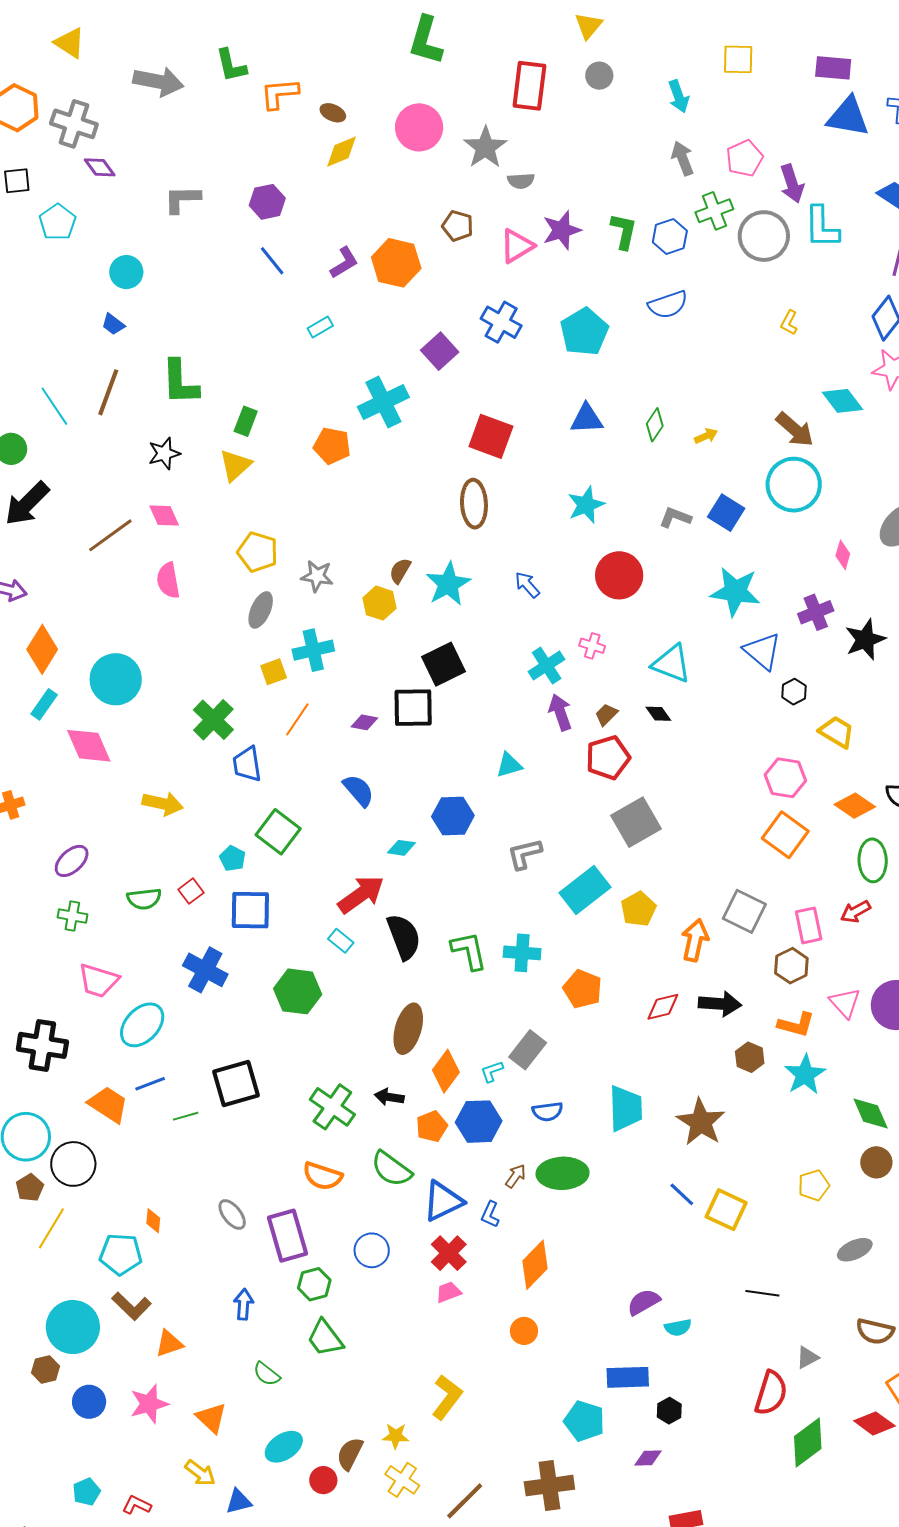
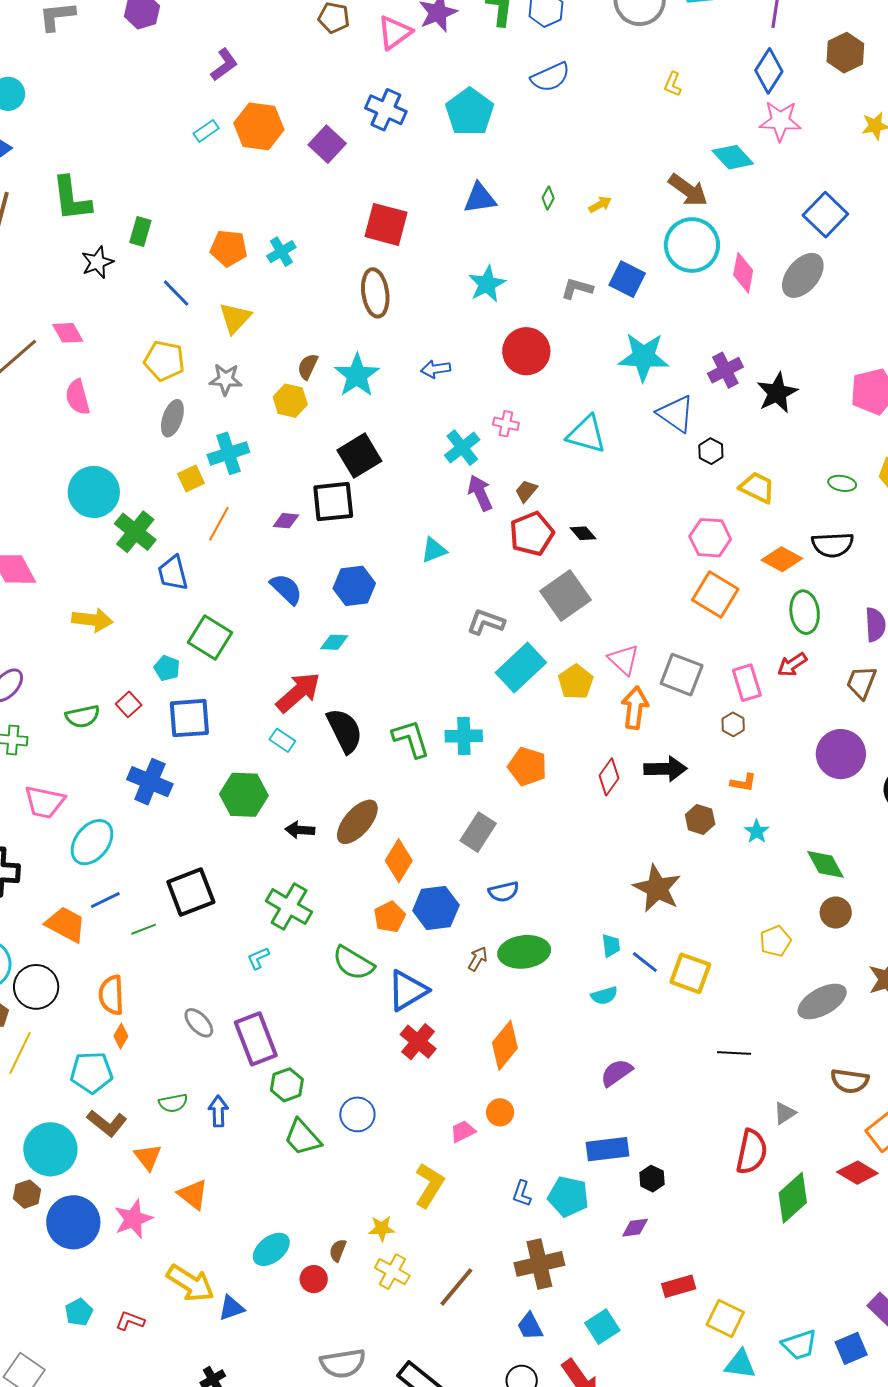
blue line: (272, 261) -> (176, 293), moved
orange hexagon: (396, 263) -> (259, 126), moved
cyan cross: (383, 402) -> (281, 252), moved, size x0.6
green diamond: (655, 425) -> (548, 198), size x0.7
black star: (164, 453) -> (97, 262), moved
yellow triangle: (235, 465) -> (235, 318), moved
pink diamond: (843, 555) -> (743, 273), moved, size x1.4
blue arrow: (527, 585) -> (436, 369), turned -52
cyan circle: (116, 679) -> (94, 492), moved
black diamond: (658, 714) -> (583, 533), moved
blue hexagon: (453, 816) -> (354, 586), moved
gray L-shape: (524, 854) -> (486, 622), moved, turned 39
brown hexagon: (791, 966) -> (733, 724), size x0.7
pink triangle: (845, 1003) -> (624, 660), moved
red diamond: (663, 1007) -> (609, 777), turned -36
orange L-shape: (796, 1025) -> (743, 783), size x0.7
brown ellipse: (408, 1029) -> (357, 822), turned 30
cyan L-shape: (492, 1071) -> (258, 958), moved
cyan star: (805, 1074) -> (757, 831), size x0.6
black arrow: (389, 1097) -> (300, 830), moved
cyan trapezoid: (625, 1108) -> (611, 946), moved, size x0.5
orange semicircle: (323, 1176) -> (111, 995), moved, turned 75
blue L-shape: (490, 1214) -> (522, 1193), moved
orange diamond: (153, 1221) -> (121, 1036), turned 30
blue circle: (372, 1250) -> (357, 1114), moved
gray ellipse: (855, 1250) -> (822, 1001), size x1.4
pink trapezoid: (448, 1292) -> (463, 1131), moved
cyan semicircle: (678, 1328) -> (604, 996), moved
orange triangle: (169, 1344) -> (148, 1157), turned -44
green semicircle: (267, 1374) -> (173, 1103), moved, turned -44
blue circle: (89, 1402) -> (73, 1222), size x1.6
orange triangle: (211, 1418) -> (193, 1194), moved
brown semicircle: (350, 1454) -> (338, 1250), size x0.7
yellow arrow: (200, 1473) -> (190, 1283), size x1.5

